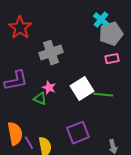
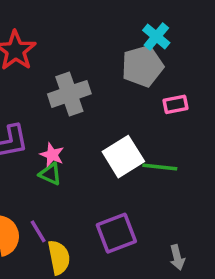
gray pentagon: (111, 34) -> (142, 66), moved
pink star: (49, 88) -> (52, 155), moved
purple line: (29, 143) -> (38, 231), moved

